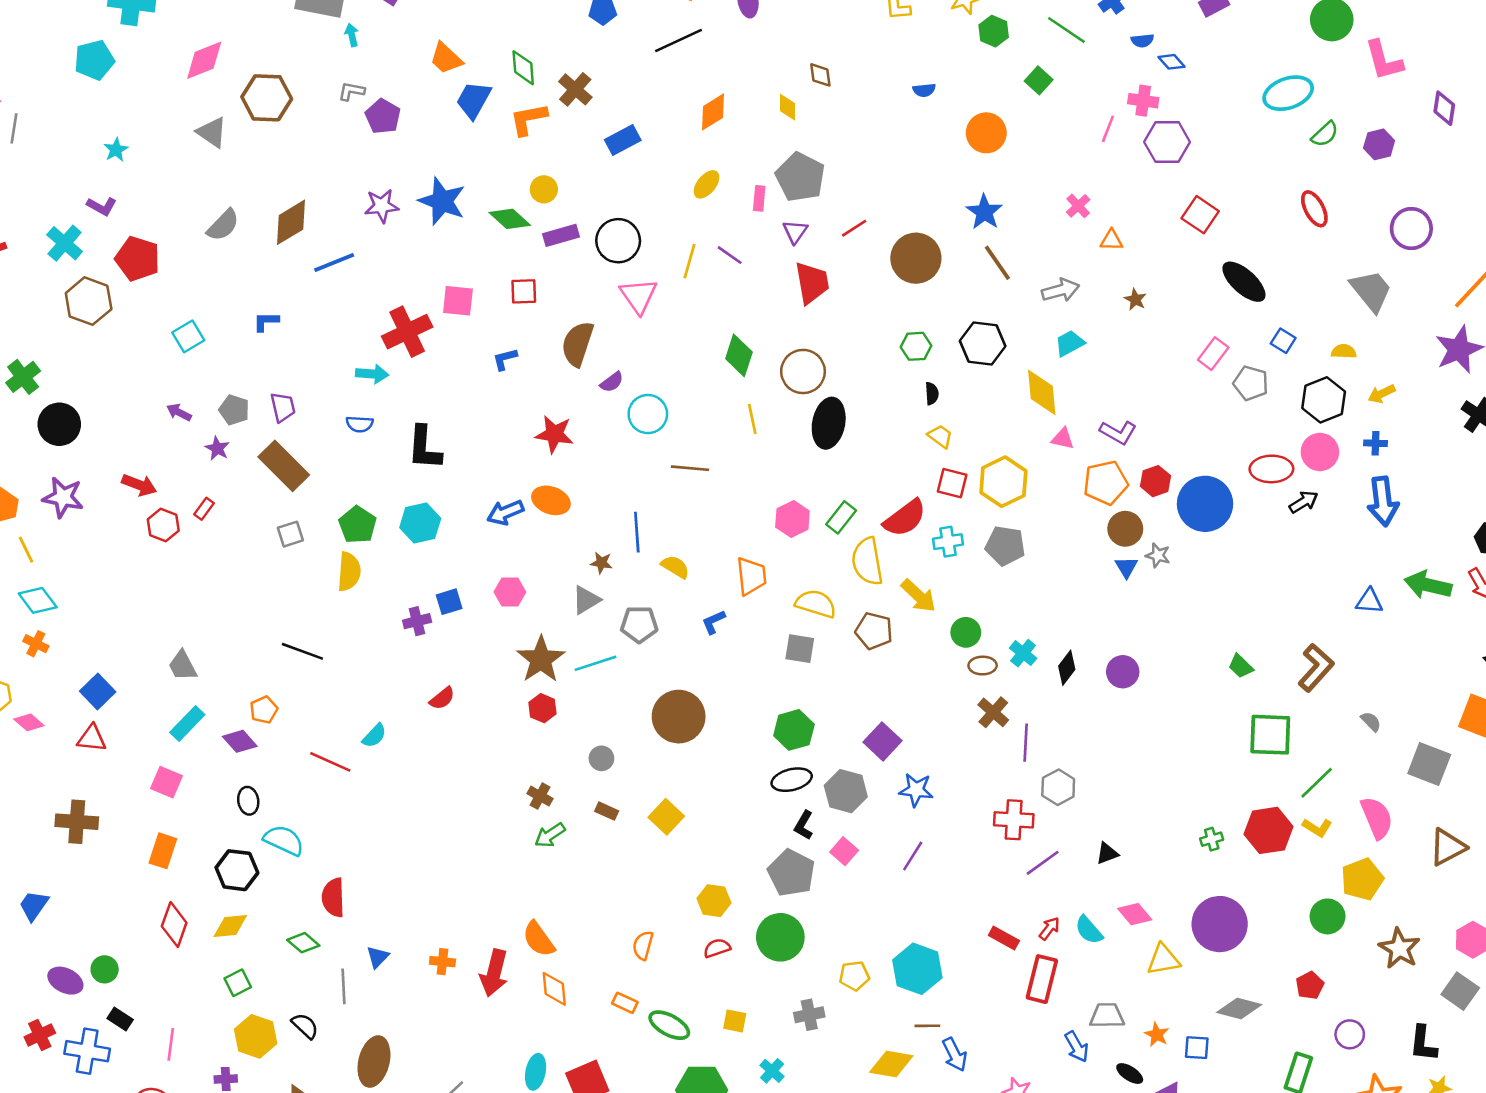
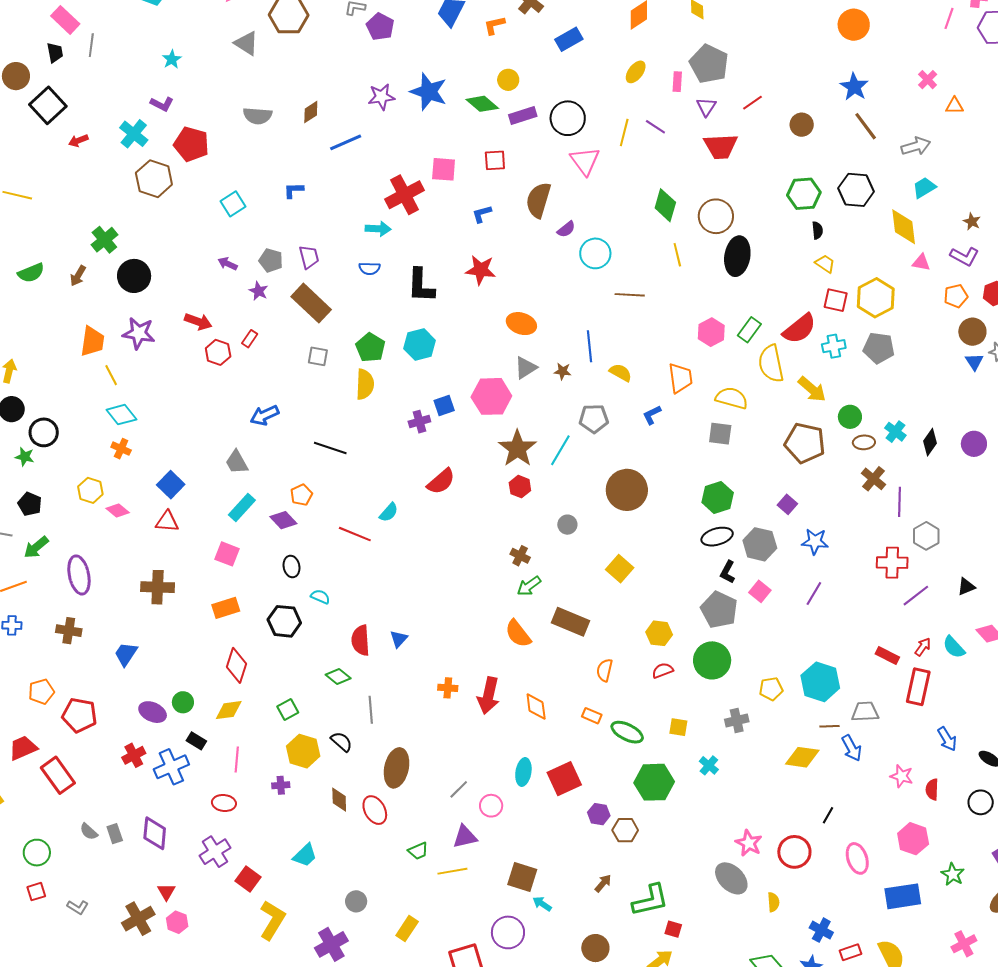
orange L-shape: (528, 119) -> (494, 25), size x0.7
brown diamond: (291, 222) -> (311, 112), size x0.6
gray semicircle: (223, 225) -> (258, 116), turned 52
brown circle: (916, 258) -> (802, 125), size x0.6
red trapezoid: (812, 283) -> (721, 146), turned 99
brown star: (1135, 299) -> (972, 222), moved
green hexagon: (916, 346) -> (804, 194), size x1.4
red star: (554, 434) -> (481, 270), moved
orange pentagon: (1106, 483) -> (956, 296), size x0.7
blue arrow: (505, 512) -> (265, 415), moved
gray square: (290, 534) -> (318, 356), turned 30
pink hexagon: (510, 592) -> (491, 396), size x1.6
gray triangle: (586, 600) -> (526, 368), moved
brown pentagon: (874, 631) -> (805, 443), moved, size x1.4
cyan line: (595, 663) -> (560, 450), turned -40
red semicircle: (442, 698) -> (441, 481), size x1.4
purple square: (883, 741) -> (787, 504), size x0.7
brown rectangle: (607, 811) -> (571, 622), moved, size x2.0
cyan semicircle: (284, 840) -> (320, 597), size x0.6
orange rectangle: (163, 851) -> (226, 608), turned 56
yellow diamond: (230, 926) -> (229, 710), moved
orange semicircle: (539, 939) -> (518, 634), moved
blue triangle: (378, 957) -> (399, 639), moved
gray trapezoid: (1107, 1016) -> (865, 712), moved
blue cross: (87, 1051) -> (171, 767), turned -32

